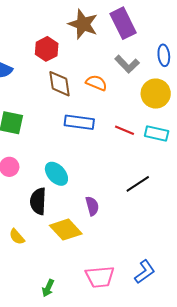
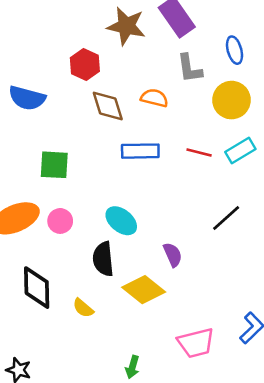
gray L-shape: (127, 64) -> (190, 68), turned 45
cyan rectangle: (157, 134) -> (240, 151), turned -35

